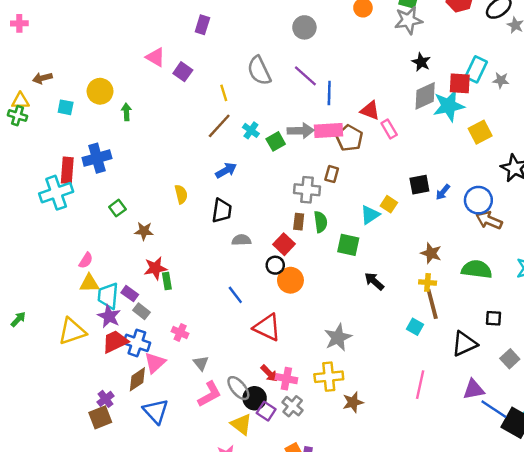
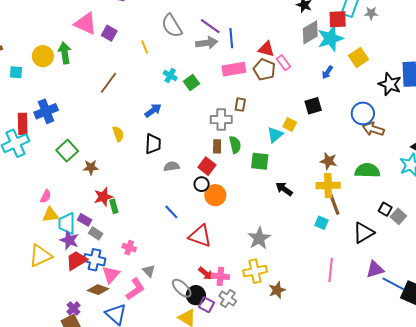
pink triangle: (155, 57) -> (86, 23), size x1.4
green arrow: (126, 112) -> (65, 53), moved, size x1.5
brown line: (219, 126) -> (109, 83), moved
gray arrow: (301, 131) -> (207, 43), moved
brown pentagon: (349, 138) -> (264, 70), moved
blue arrow: (443, 192) -> (327, 72), moved
green square: (117, 208) -> (67, 151), size x1.5
yellow cross: (428, 282) -> (328, 185), size x1.6
black square: (493, 318) -> (385, 209), turned 32
gray square: (510, 359) -> (398, 216), moved
brown diamond: (137, 379) -> (98, 290), turned 60
pink L-shape: (210, 394) -> (135, 289), moved

